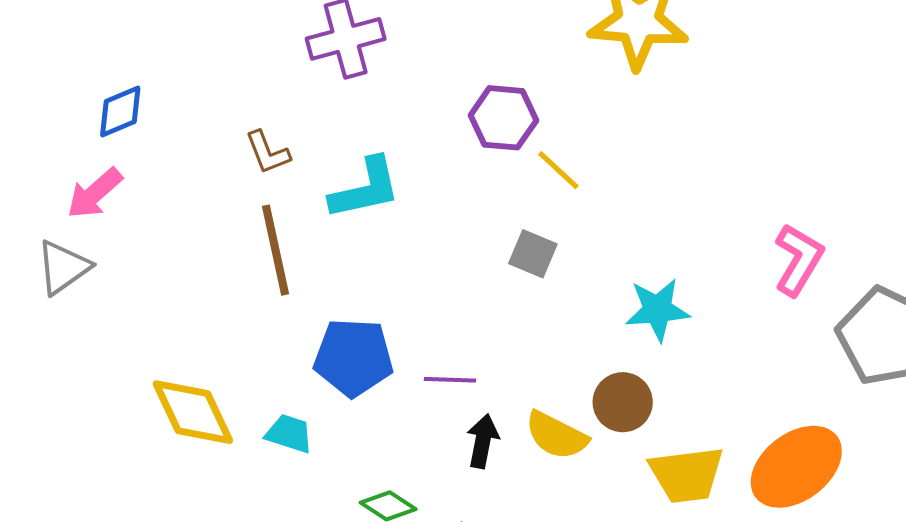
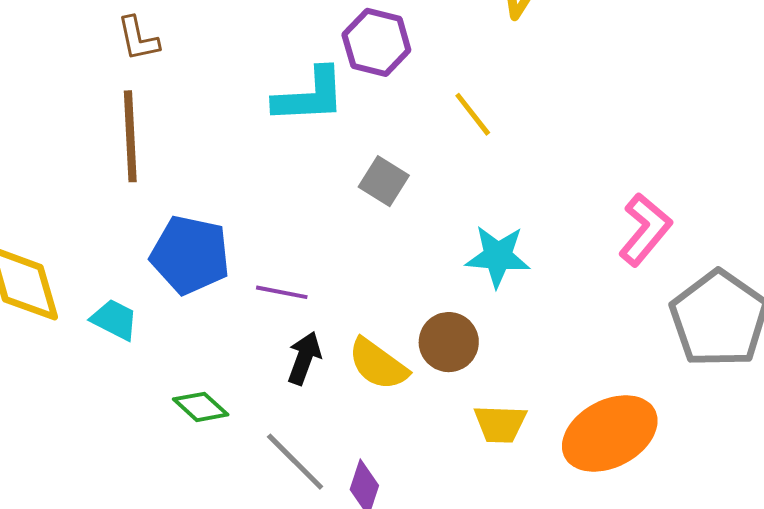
yellow line: (558, 170) -> (473, 114), moved
cyan L-shape: (365, 189) -> (310, 96), moved
yellow trapezoid: (687, 475) -> (500, 424), size x0.7

